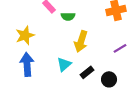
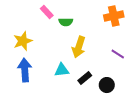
purple line: (120, 48) -> (118, 54), turned 64
cyan triangle: (64, 64) -> (62, 70), turned 35

